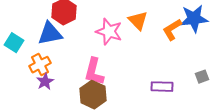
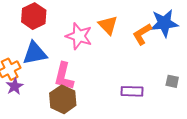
blue triangle: (50, 34) -> (35, 53), moved
gray square: (202, 77) -> (172, 81), turned 32

